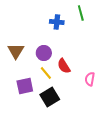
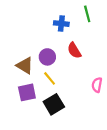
brown triangle: (16, 51) -> (25, 66), moved, turned -30
red semicircle: (64, 66) -> (74, 50), moved

